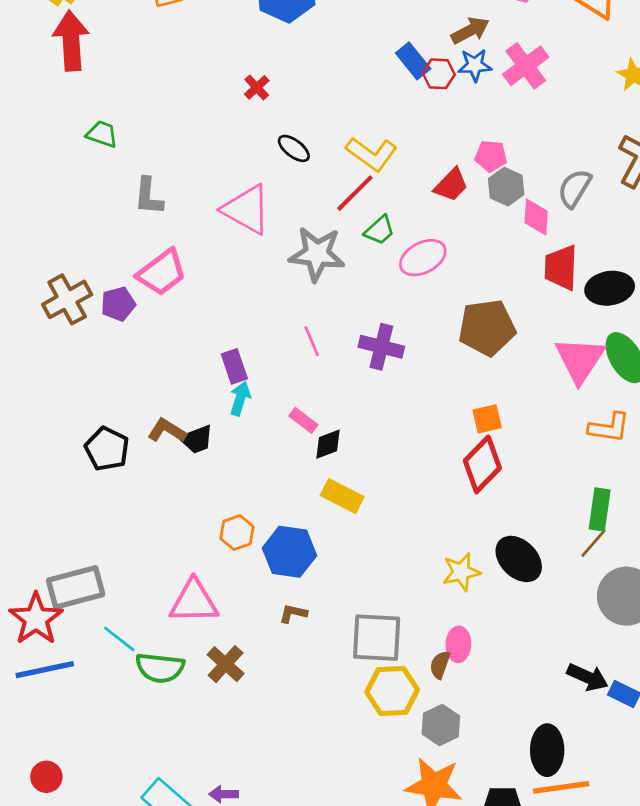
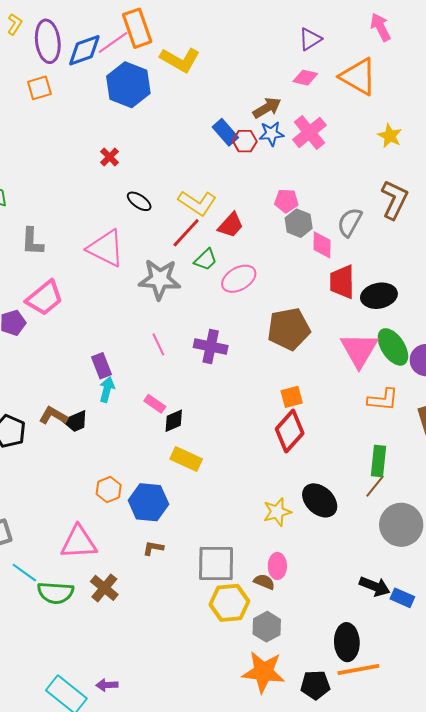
red trapezoid: (451, 185) -> (231, 225), moved
brown semicircle: (440, 665) -> (264, 582), turned 95

